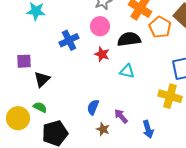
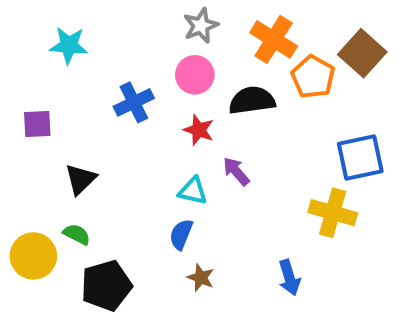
purple square: (24, 61) -> (37, 124), moved
cyan triangle: (127, 71) -> (193, 191), moved
purple arrow: (121, 116) -> (236, 171), moved

